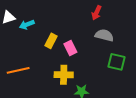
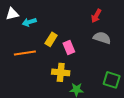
green square: (116, 62) -> (112, 80), moved
orange line: (18, 70) -> (25, 53), moved

